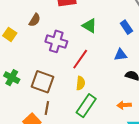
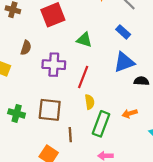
blue triangle: (121, 55) -> (124, 62), size x1.5
orange arrow: (124, 105) -> (130, 113), moved
brown line: (47, 108) -> (70, 135), moved

